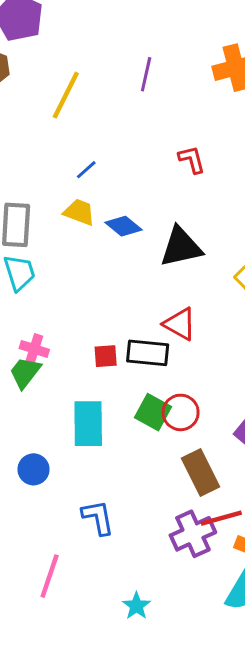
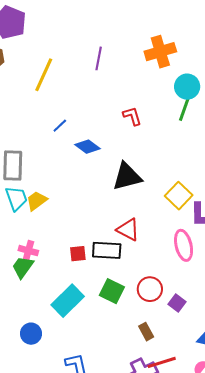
yellow trapezoid: (79, 212) -> (37, 201), moved, turned -55
blue diamond: (123, 226) -> (88, 147), moved
red circle: (181, 412) -> (150, 289), moved
cyan rectangle: (88, 424) -> (68, 301), turned 48
brown rectangle: (201, 473) -> (146, 332), size x0.6

